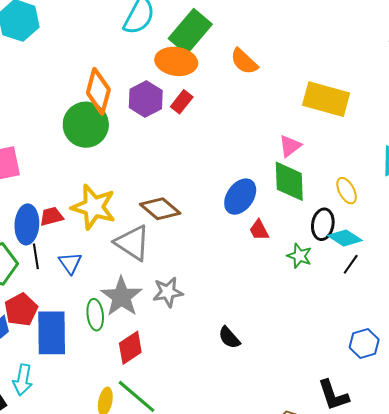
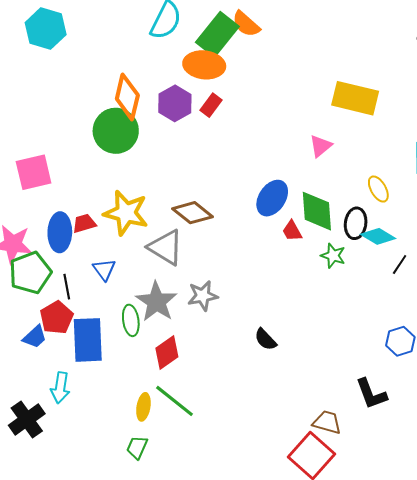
orange semicircle: (244, 61) -> (246, 24), moved
green diamond: (289, 181) -> (317, 211), moved
black line: (36, 256) -> (67, 287), moved
black line: (351, 264) -> (400, 264), moved

